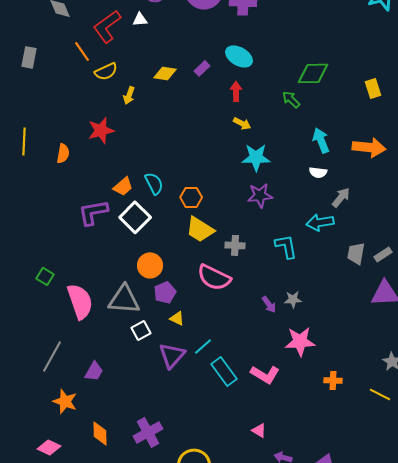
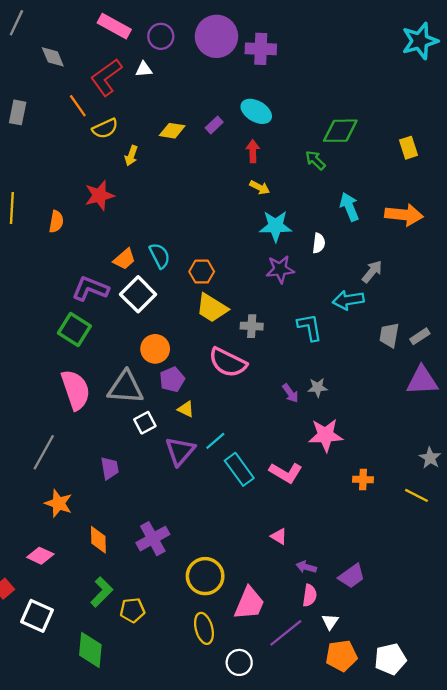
white semicircle: (318, 172) -> (319, 243), moved, turned -90
purple L-shape: (93, 212) -> (90, 289), turned 32
green square: (45, 276) -> (74, 330), moved, size x1.6
purple trapezoid: (94, 371) -> (110, 468), moved, turned -40

